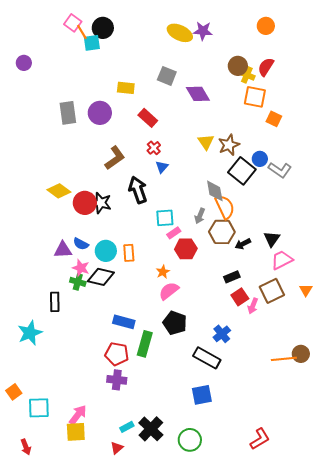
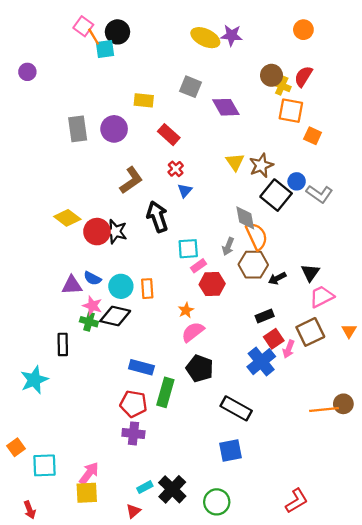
blue cross: (222, 334) -> (261, 362), moved, size x1.4

